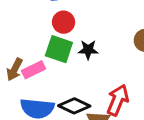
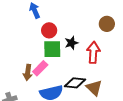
red arrow: (118, 100) -> (93, 52), moved

